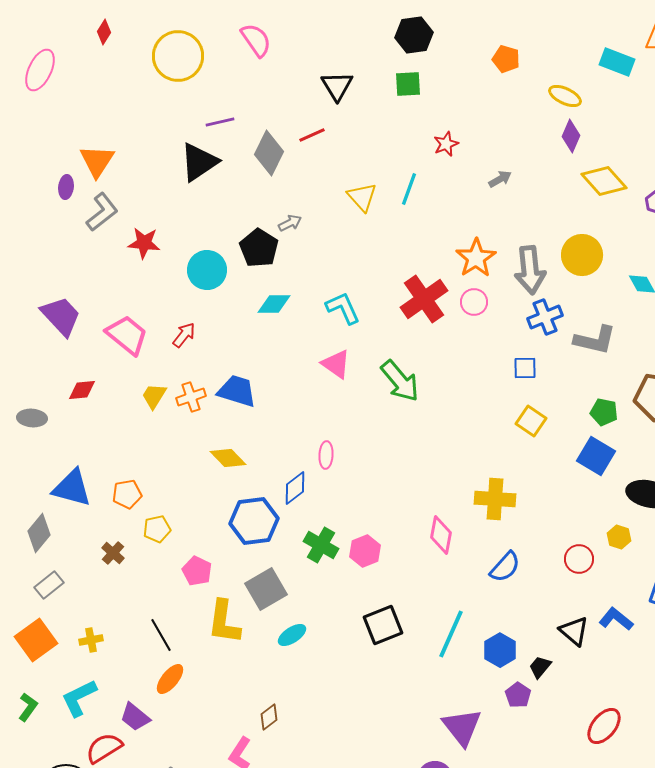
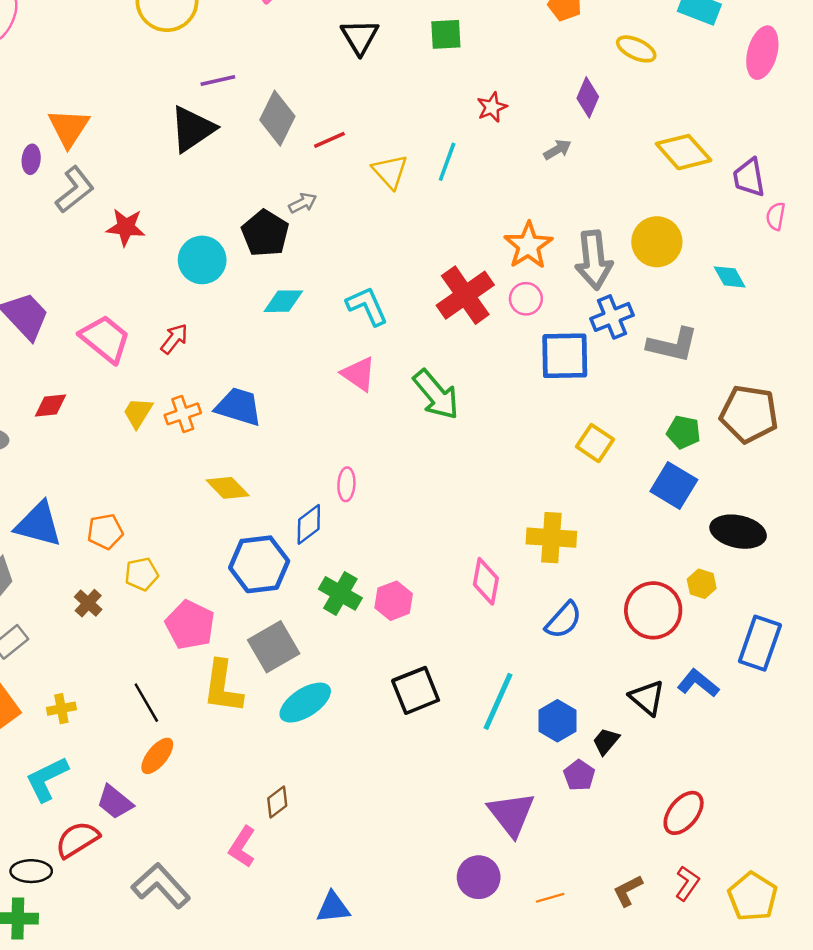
red line: (312, 135) -> (329, 140), moved
purple diamond: (571, 136) -> (588, 97), moved
blue square: (525, 368) -> (565, 356), moved, size x1.8
red circle: (579, 559) -> (653, 610), size x1.6
pink pentagon: (197, 571) -> (190, 625), size x1.4
cyan ellipse: (292, 635) -> (305, 703), size x1.5

